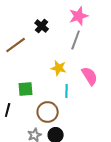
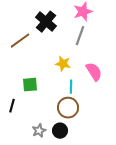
black cross: (42, 26) -> (46, 22), size x1.5
brown circle: (48, 112) -> (68, 108), moved

